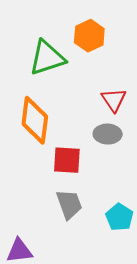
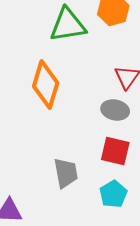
red square: (67, 160) -> (115, 151), moved

